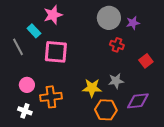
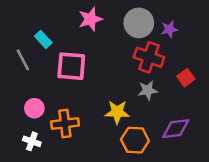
pink star: (53, 15) -> (90, 19), moved
red cross: (117, 45) -> (149, 57), size x1.6
gray star: (116, 81) -> (148, 90), moved

